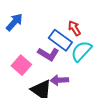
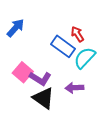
purple L-shape: (48, 54) -> (40, 78), moved
purple arrow: (59, 80) -> (74, 88), moved

